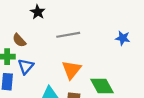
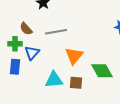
gray line: (68, 35) -> (56, 32), moved

